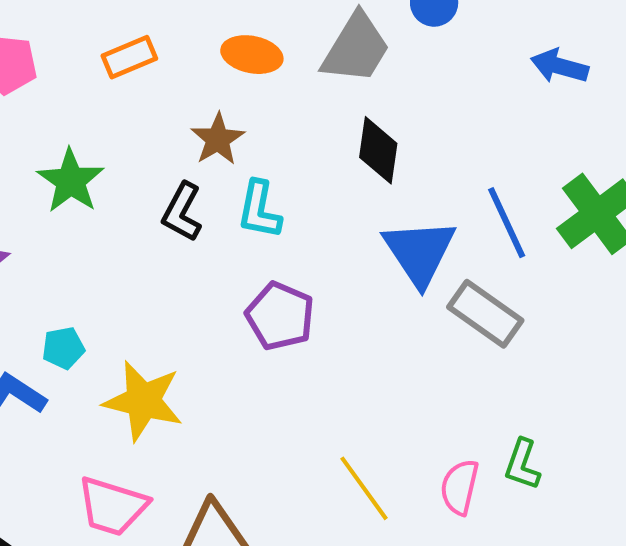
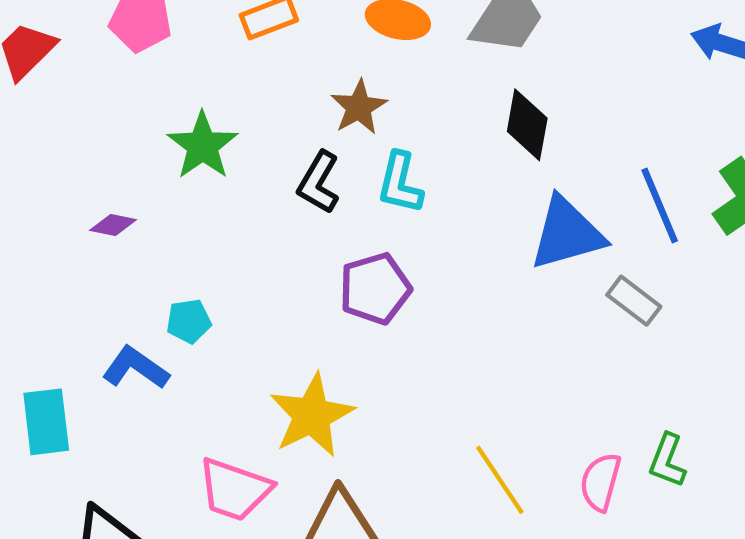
blue triangle: (419, 252) -> (567, 233), turned 46
gray rectangle: (485, 314) -> (634, 301), size x0.7
purple pentagon: (280, 316) -> (375, 289), moved, turned 30
yellow star: (143, 401) -> (312, 415), moved, turned 30

